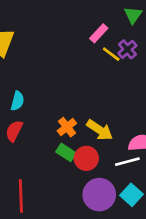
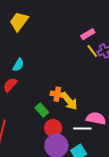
orange cross: (67, 127) -> (57, 94), moved, turned 32
red circle: (86, 158) -> (53, 128), moved

